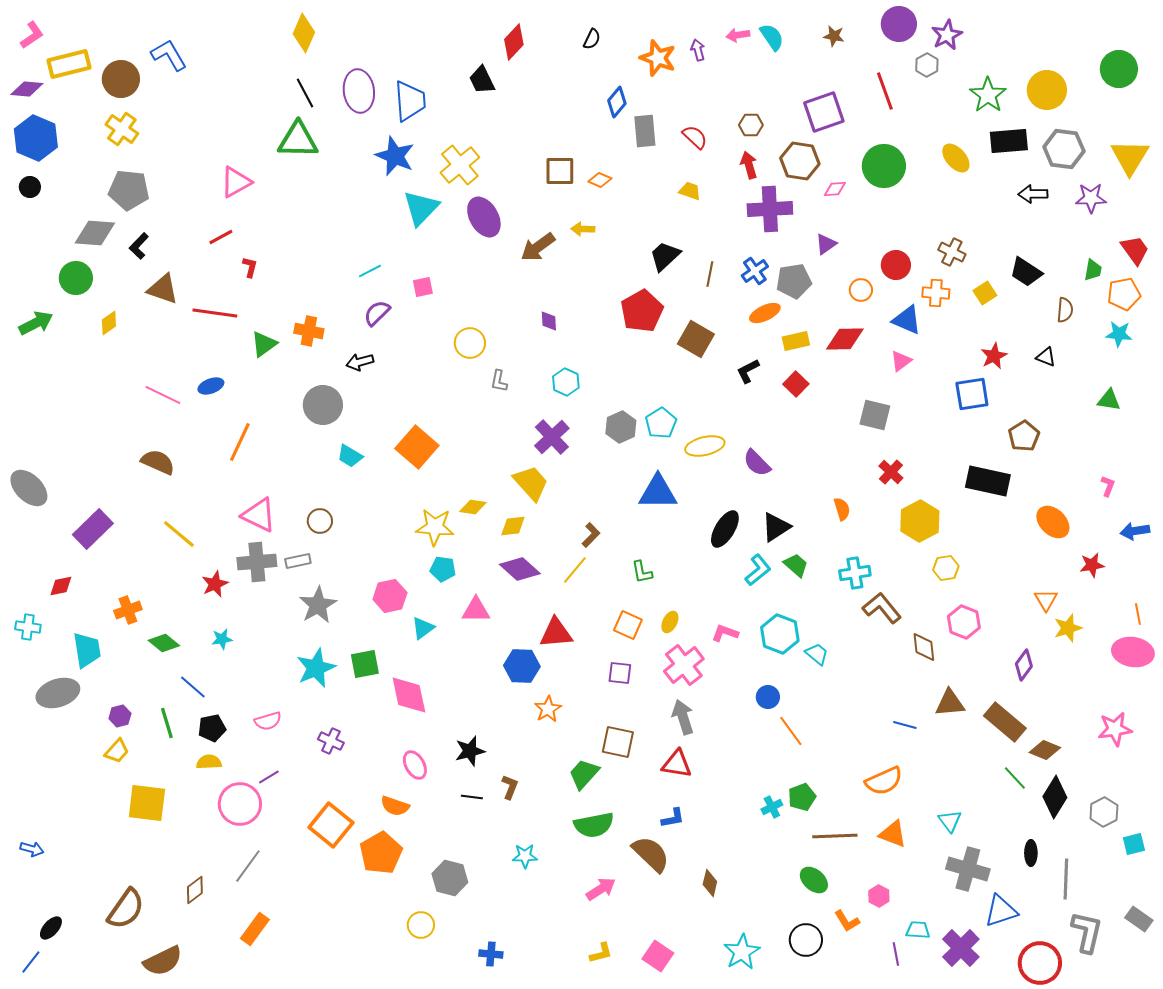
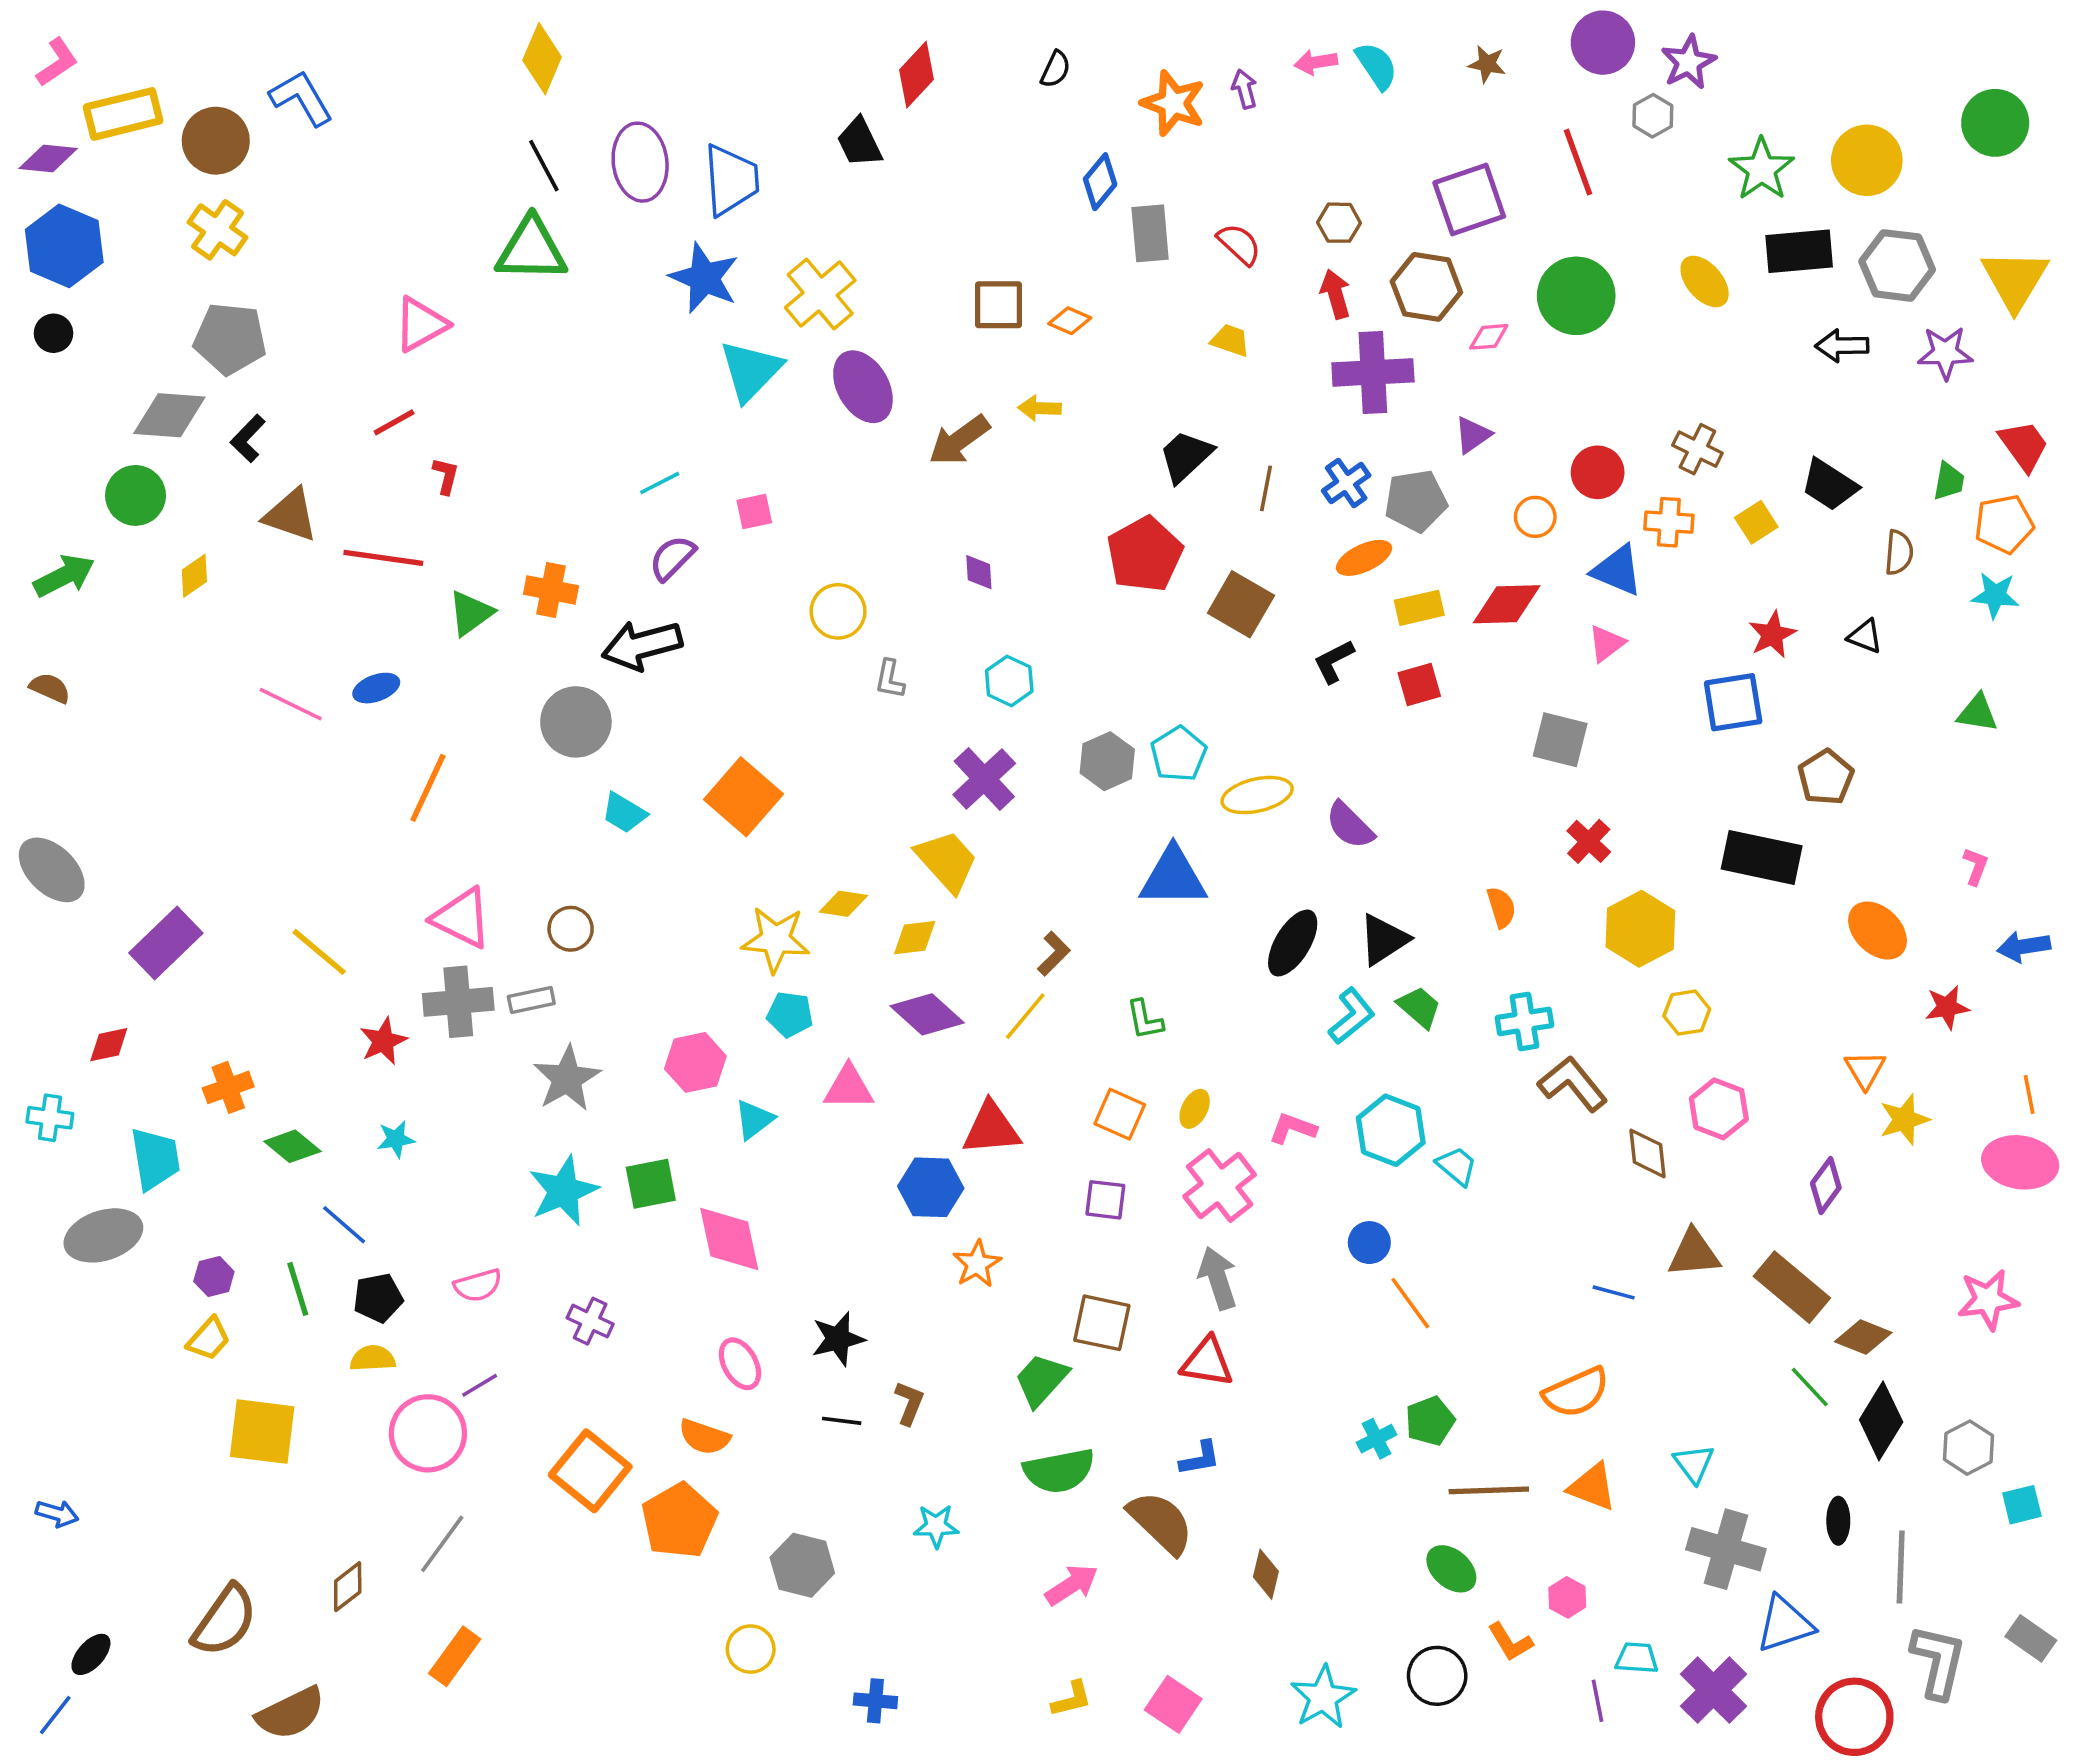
black arrow: (360, 362) -> (642, 645), size x1.6
red square: (796, 384) -> (1419, 684), turned 30
brown semicircle: (158, 462) -> (50, 688), moved, size x0.7

